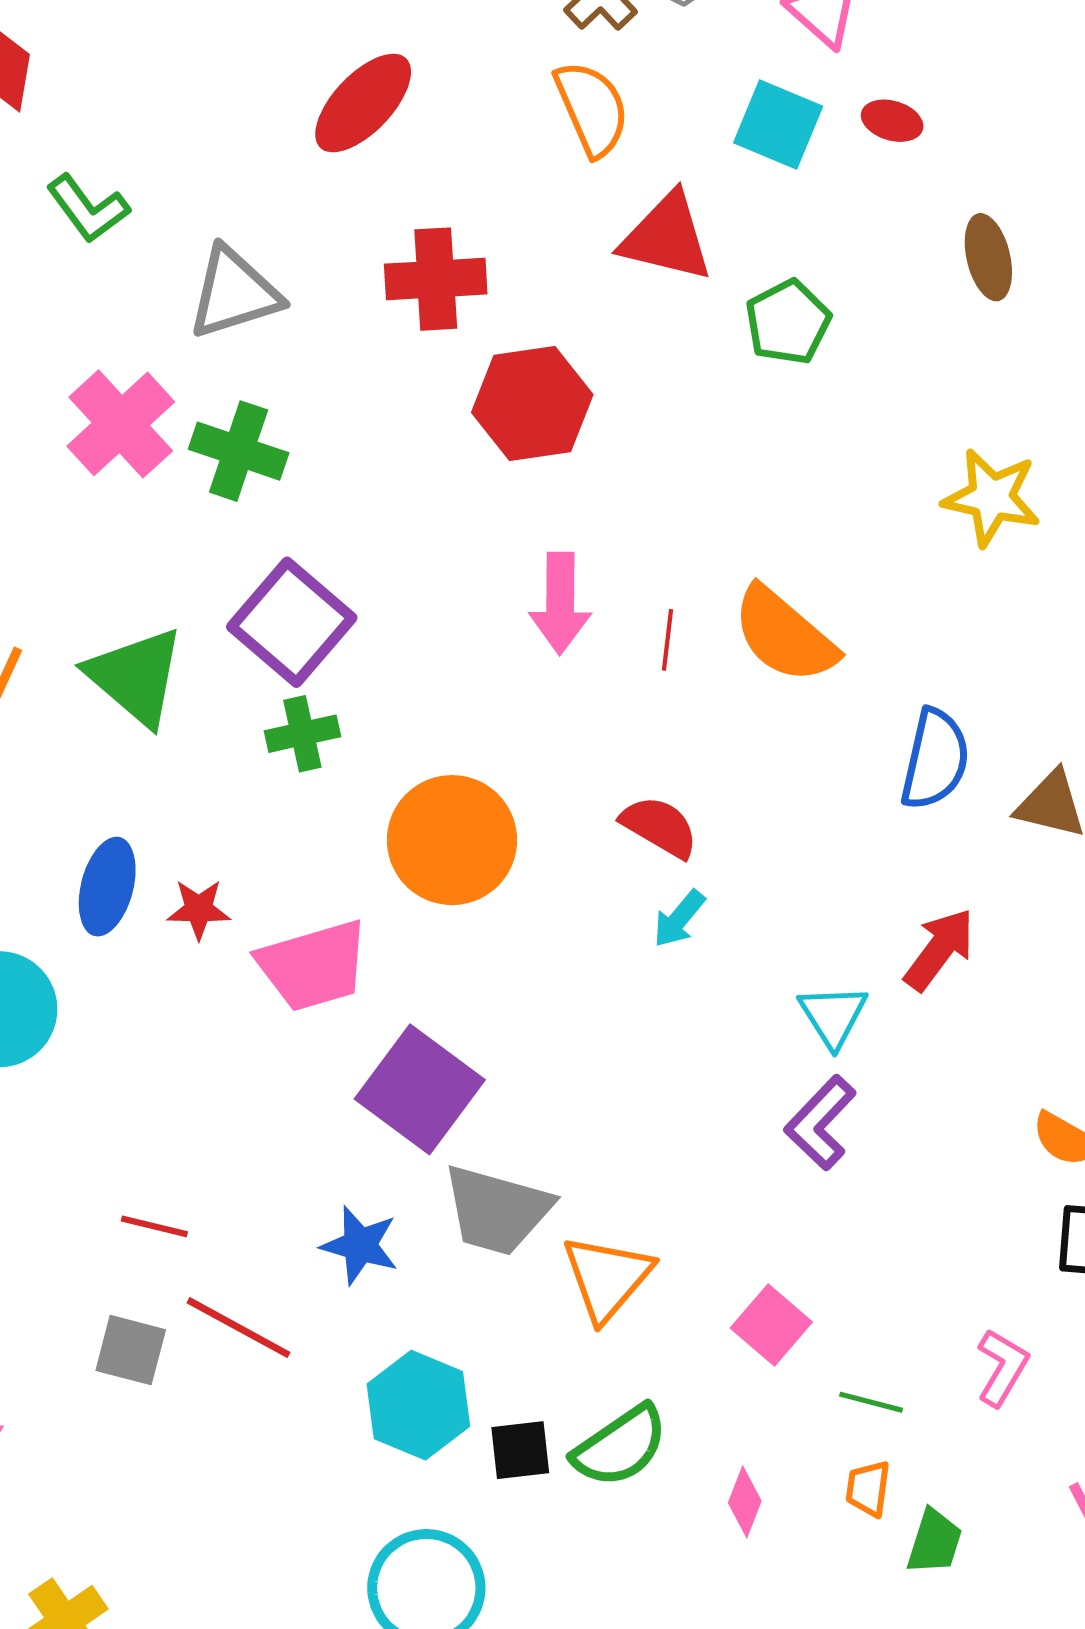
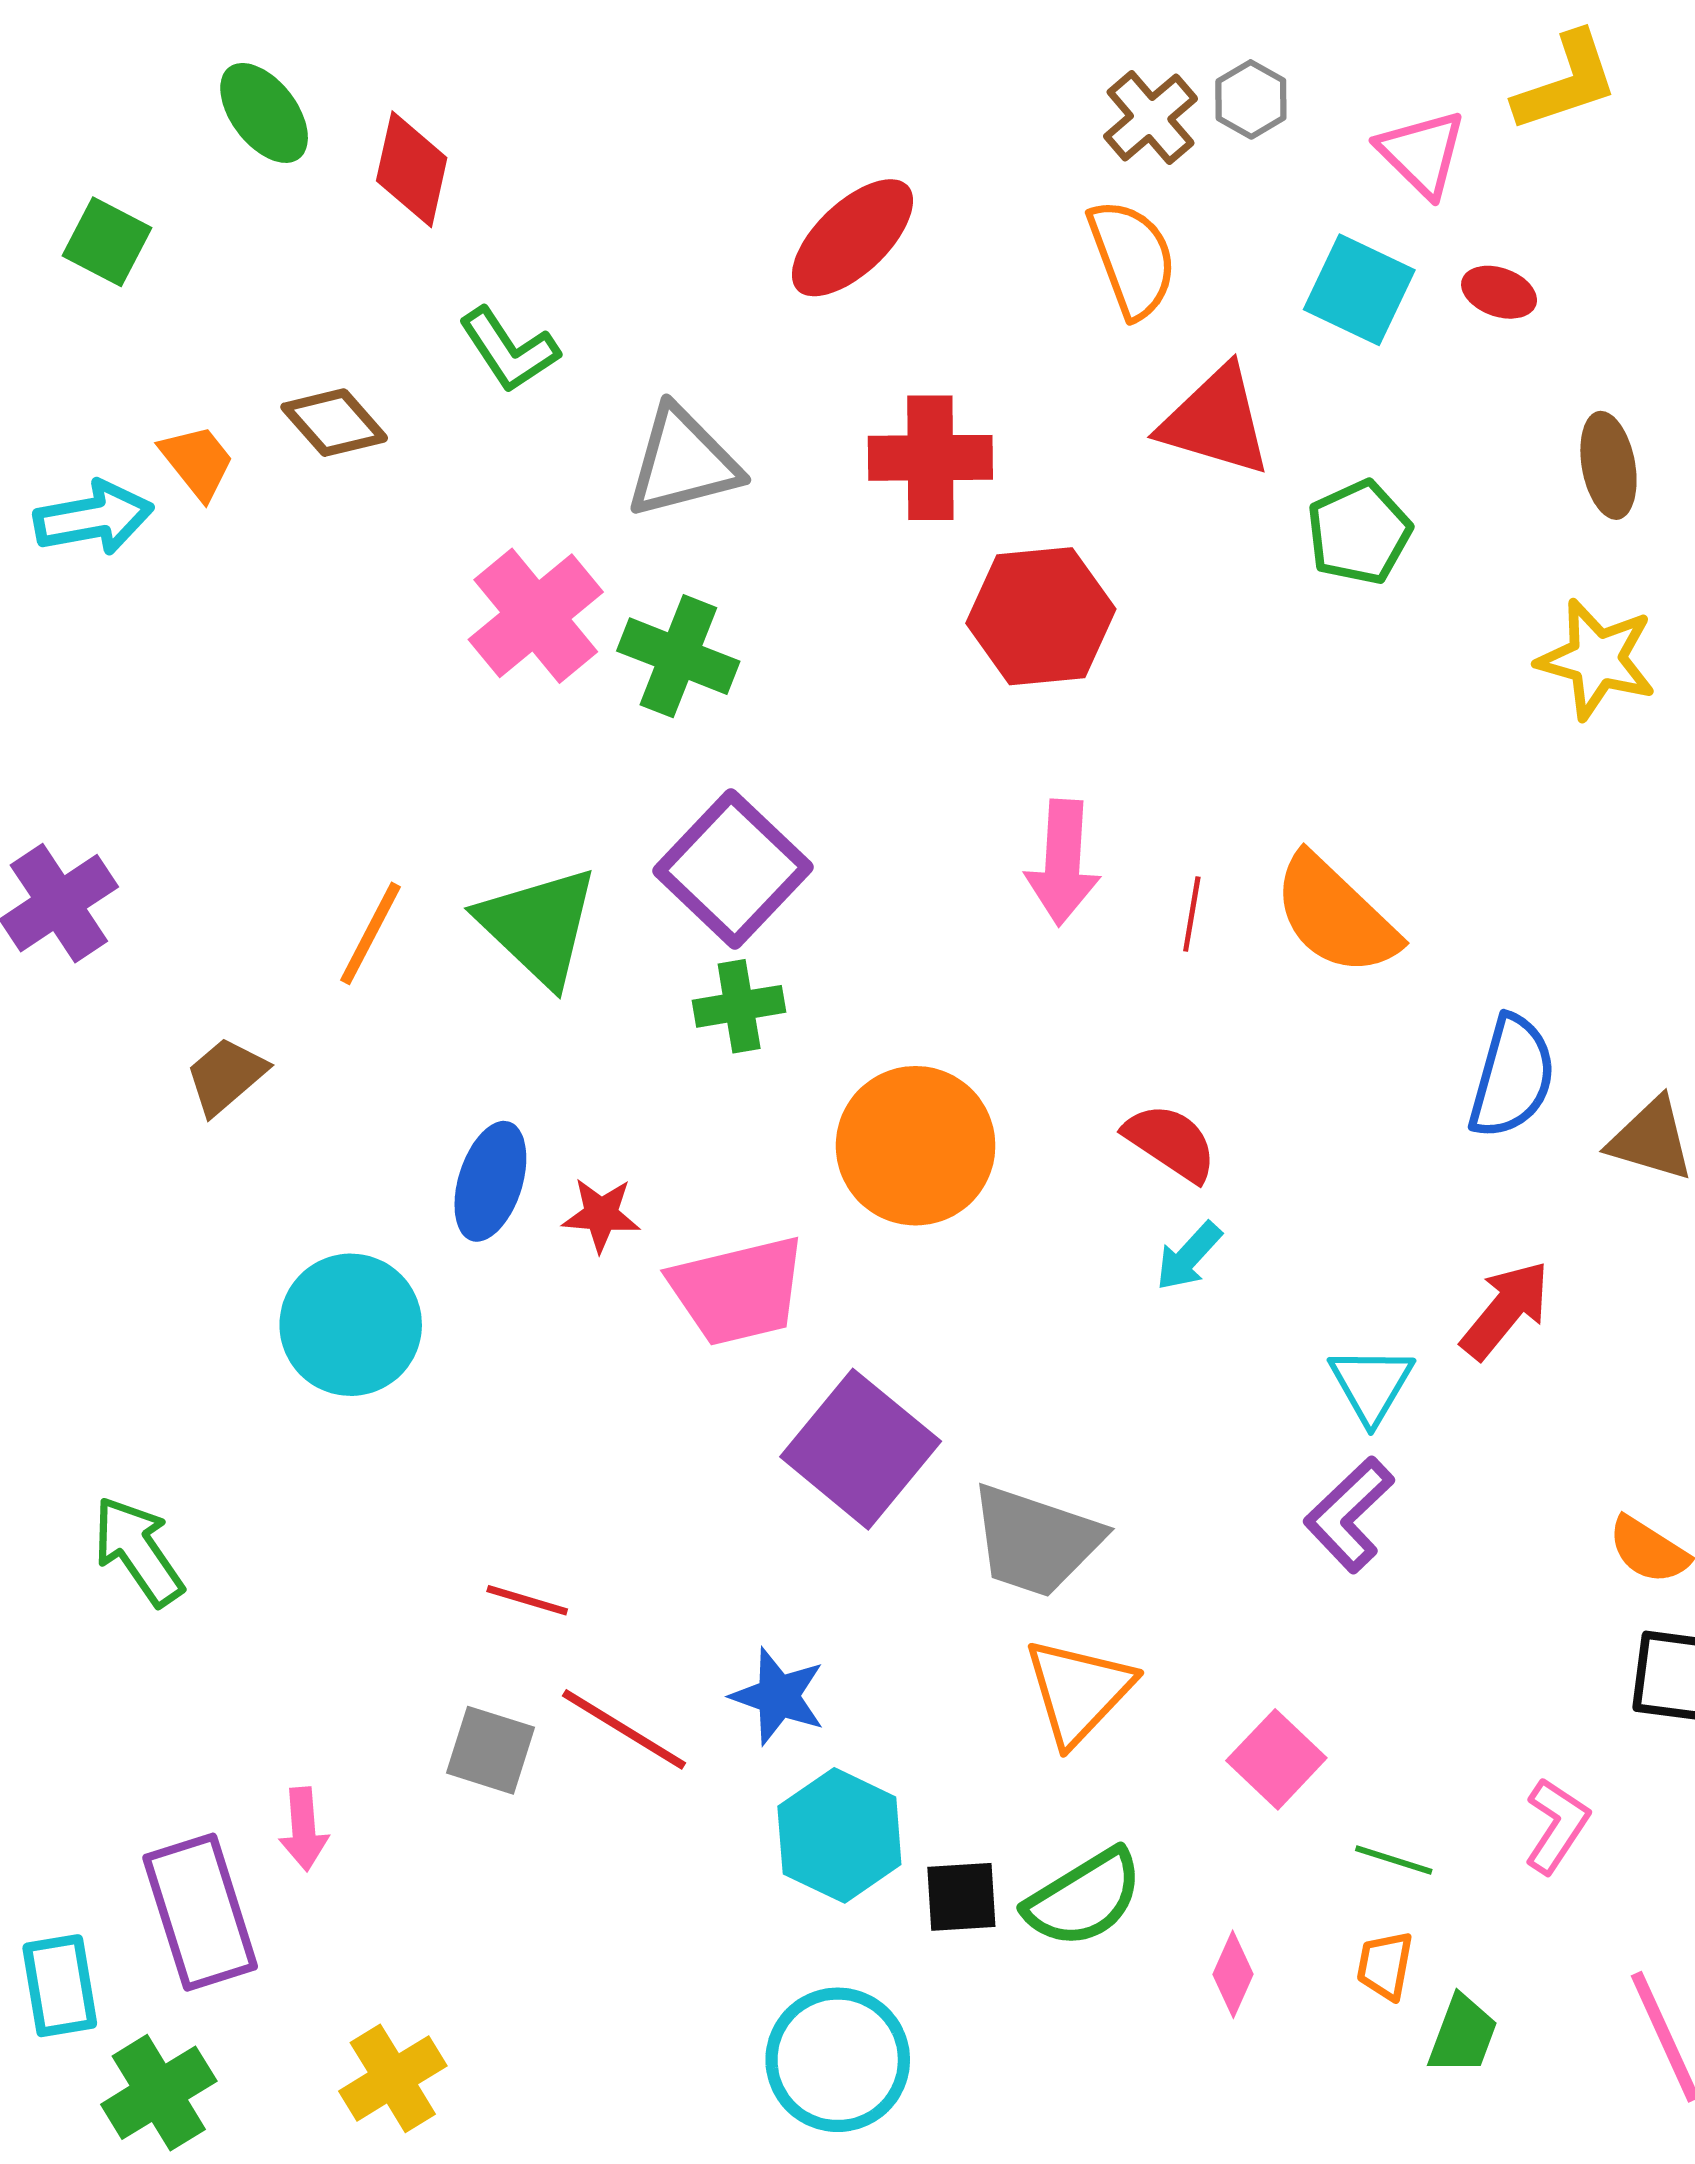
yellow star: (992, 497) -> (1597, 659), moved
gray trapezoid: (497, 1210) -> (1035, 1541), moved
blue star: (360, 1245) -> (778, 1696), moved

